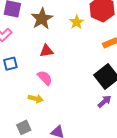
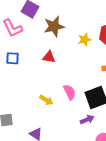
pink semicircle: (45, 78) -> (70, 92), moved
yellow arrow: (36, 99) -> (46, 100), moved

